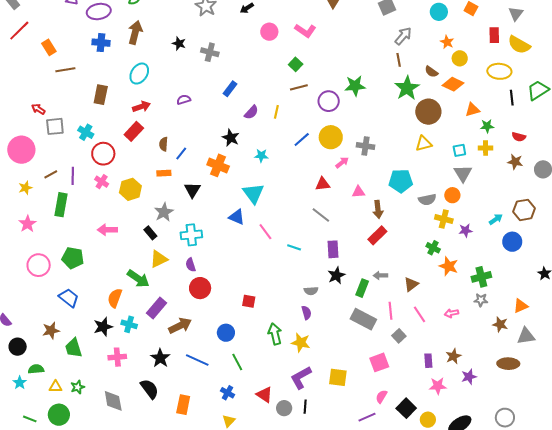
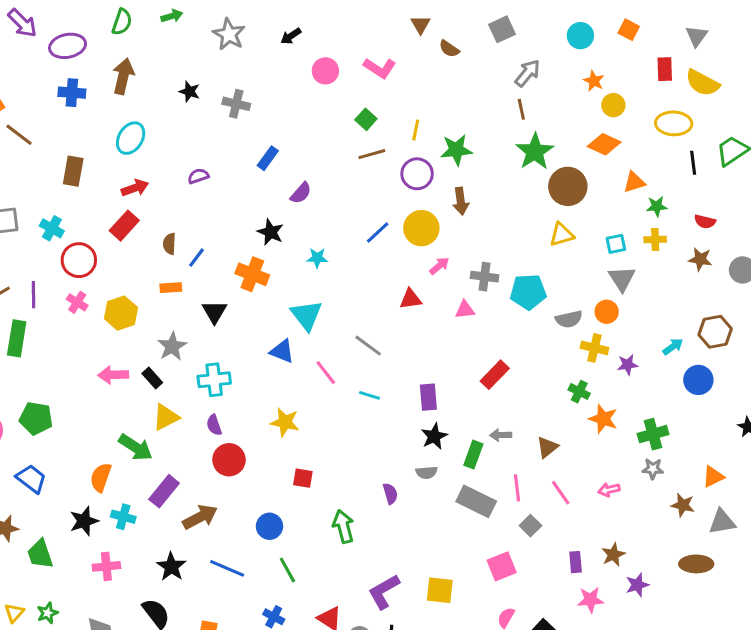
brown line: (65, 70) -> (19, 135), turned 48
brown semicircle: (431, 72) -> (449, 49), moved
yellow line: (276, 112) -> (416, 130), moved
gray cross: (366, 146) -> (485, 277), moved
brown arrow: (378, 209) -> (461, 201), moved
gray line: (321, 215) -> (368, 346), moved
pink arrow: (107, 230) -> (113, 375), moved
gray semicircle: (311, 291) -> (427, 473), moved
yellow star: (301, 343) -> (285, 422), moved
yellow triangle: (56, 387) -> (14, 613), turned -48

